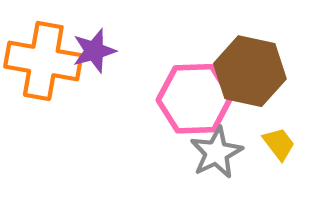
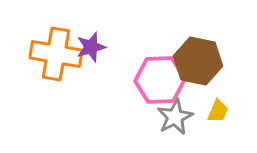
yellow trapezoid: (279, 144) -> (218, 111), turned 60

